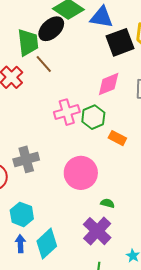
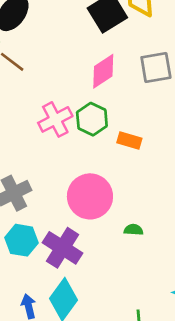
cyan hexagon: (22, 214) -> (22, 240), moved
purple cross: (97, 231) -> (63, 248), moved

